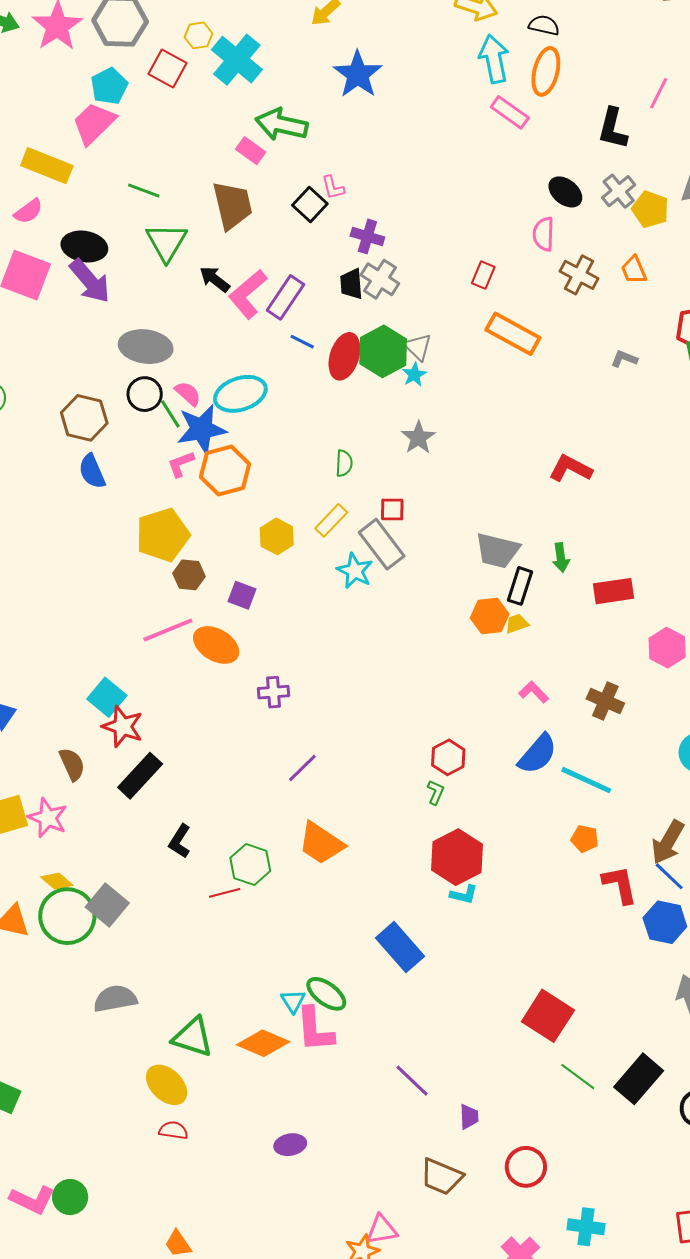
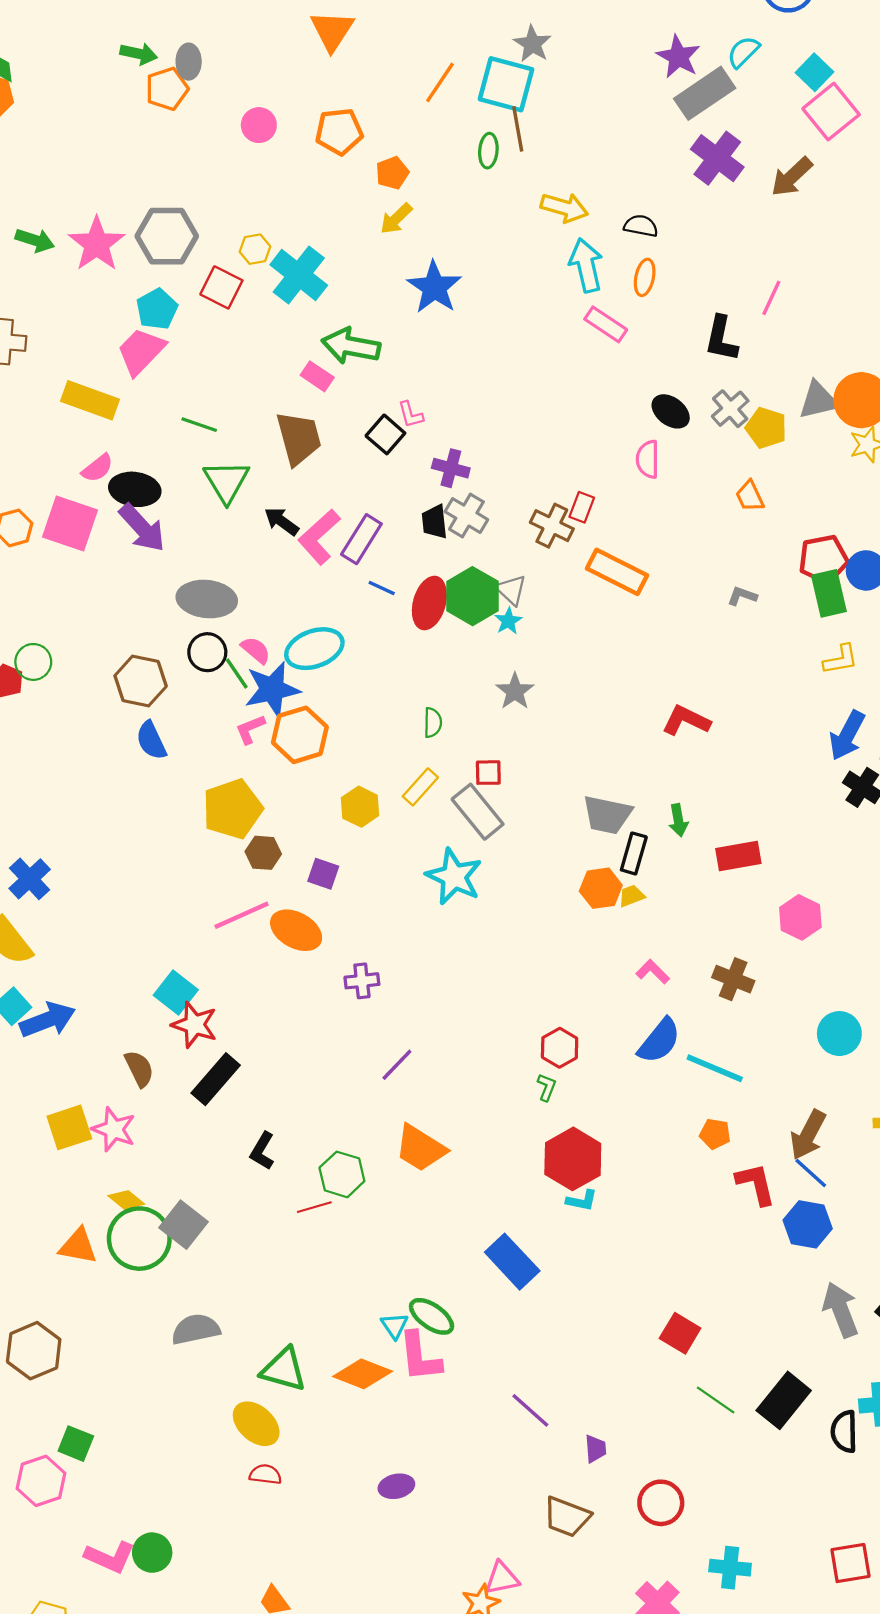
orange ellipse: (546, 71) -> (645, 277), size x0.7
pink semicircle: (28, 211) -> (97, 468), moved
brown cross: (579, 275) -> (552, 526), moved
cyan star: (355, 571) -> (454, 877), moved, size x1.4
red square: (548, 1016) -> (680, 1333), size x0.7

